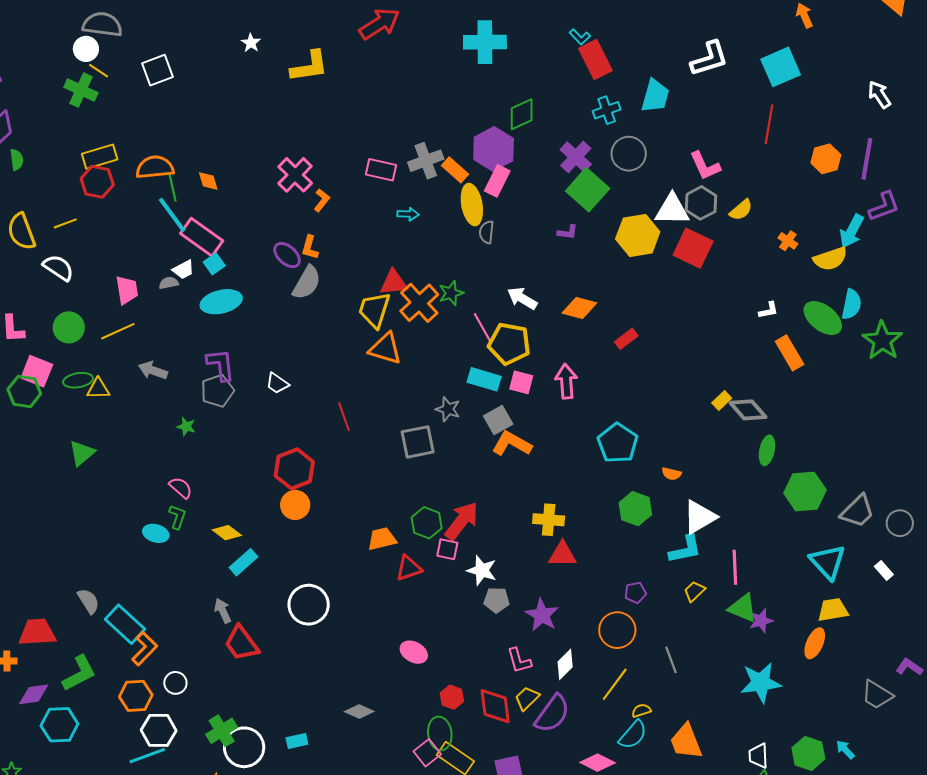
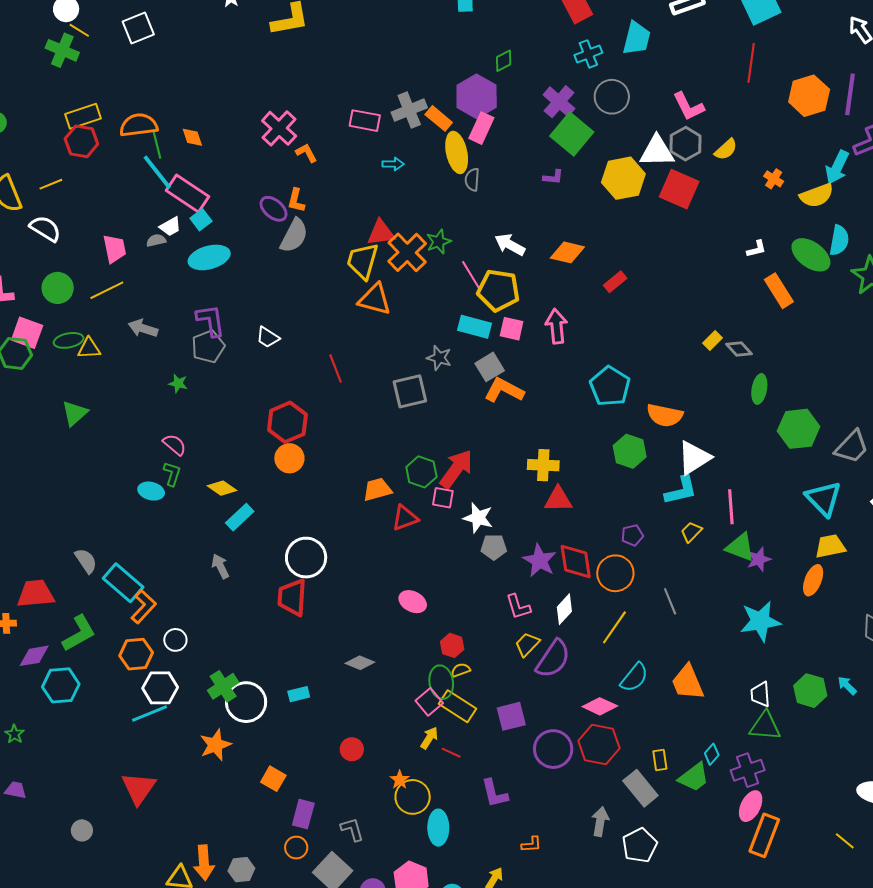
green diamond: (522, 114) -> (504, 61), size x0.7
orange hexagon: (826, 159) -> (809, 96), size x1.4
orange L-shape: (322, 200) -> (306, 153), turned -65
gray diamond: (748, 410) -> (739, 349), size x0.7
orange semicircle: (672, 474) -> (665, 415), size x1.8
red trapezoid: (242, 643) -> (292, 597), moved, turned 42
red diamond: (495, 706) -> (576, 561), moved
yellow semicircle: (641, 711) -> (461, 670), moved

